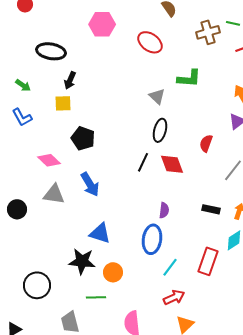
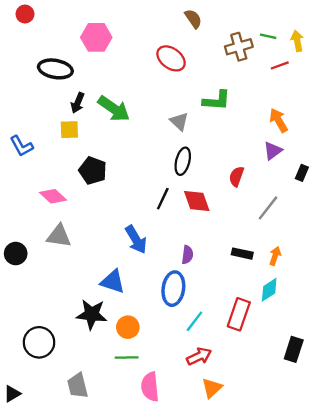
pink hexagon: (102, 24) -> (96, 37), moved
green arrow: (23, 85) -> (114, 109), moved, size x1.8
blue arrow: (90, 184) -> (136, 240), moved
green line: (96, 297) -> (127, 358), moved

